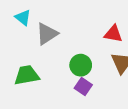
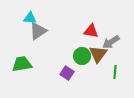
cyan triangle: (23, 17) -> (30, 18), moved, turned -32
green circle: (81, 65) -> (82, 56), moved

